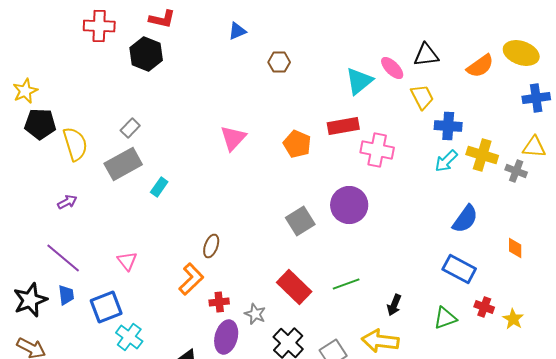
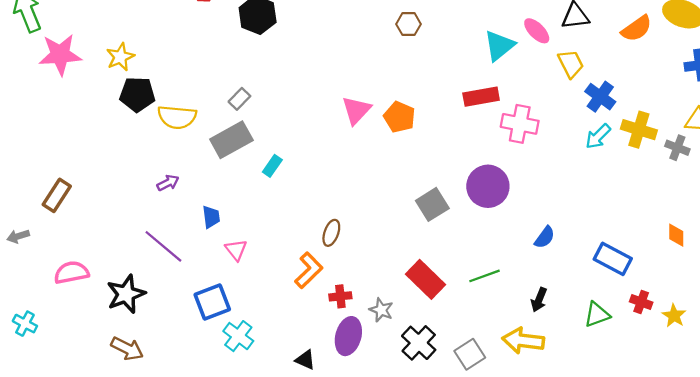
blue cross: (448, 126) -> (600, 97), turned 32
yellow semicircle: (75, 144) -> (177, 117), turned 112
orange pentagon: (297, 144) -> (399, 117), moved
blue semicircle: (465, 219) -> (545, 237), moved, size x0.7
blue trapezoid: (66, 295) -> (211, 217), moved

